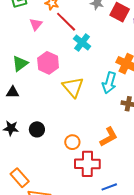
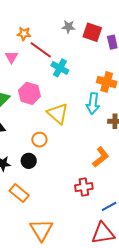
orange circle: (72, 142) -> (39, 140), moved
red cross: (87, 164) -> (84, 187), size x0.7
orange rectangle: (20, 178) -> (19, 193), moved

